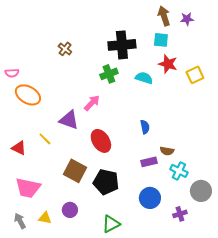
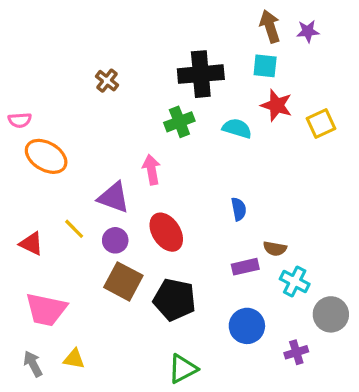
pink arrow: (92, 103) -> (151, 170), turned -54
purple circle: (70, 210) -> (115, 240), moved

